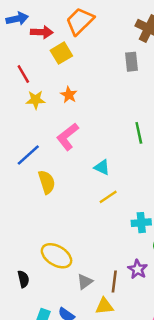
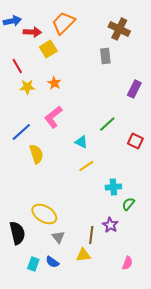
green line: (139, 133) -> (107, 124), moved, turned 60
black semicircle: (23, 279) -> (17, 233), size x1.6
gray triangle: (85, 282) -> (58, 237), moved, turned -32

